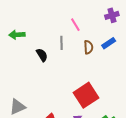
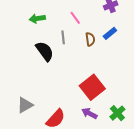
green arrow: (17, 35) -> (37, 19), moved
black semicircle: (42, 55) -> (45, 51), size x1.5

